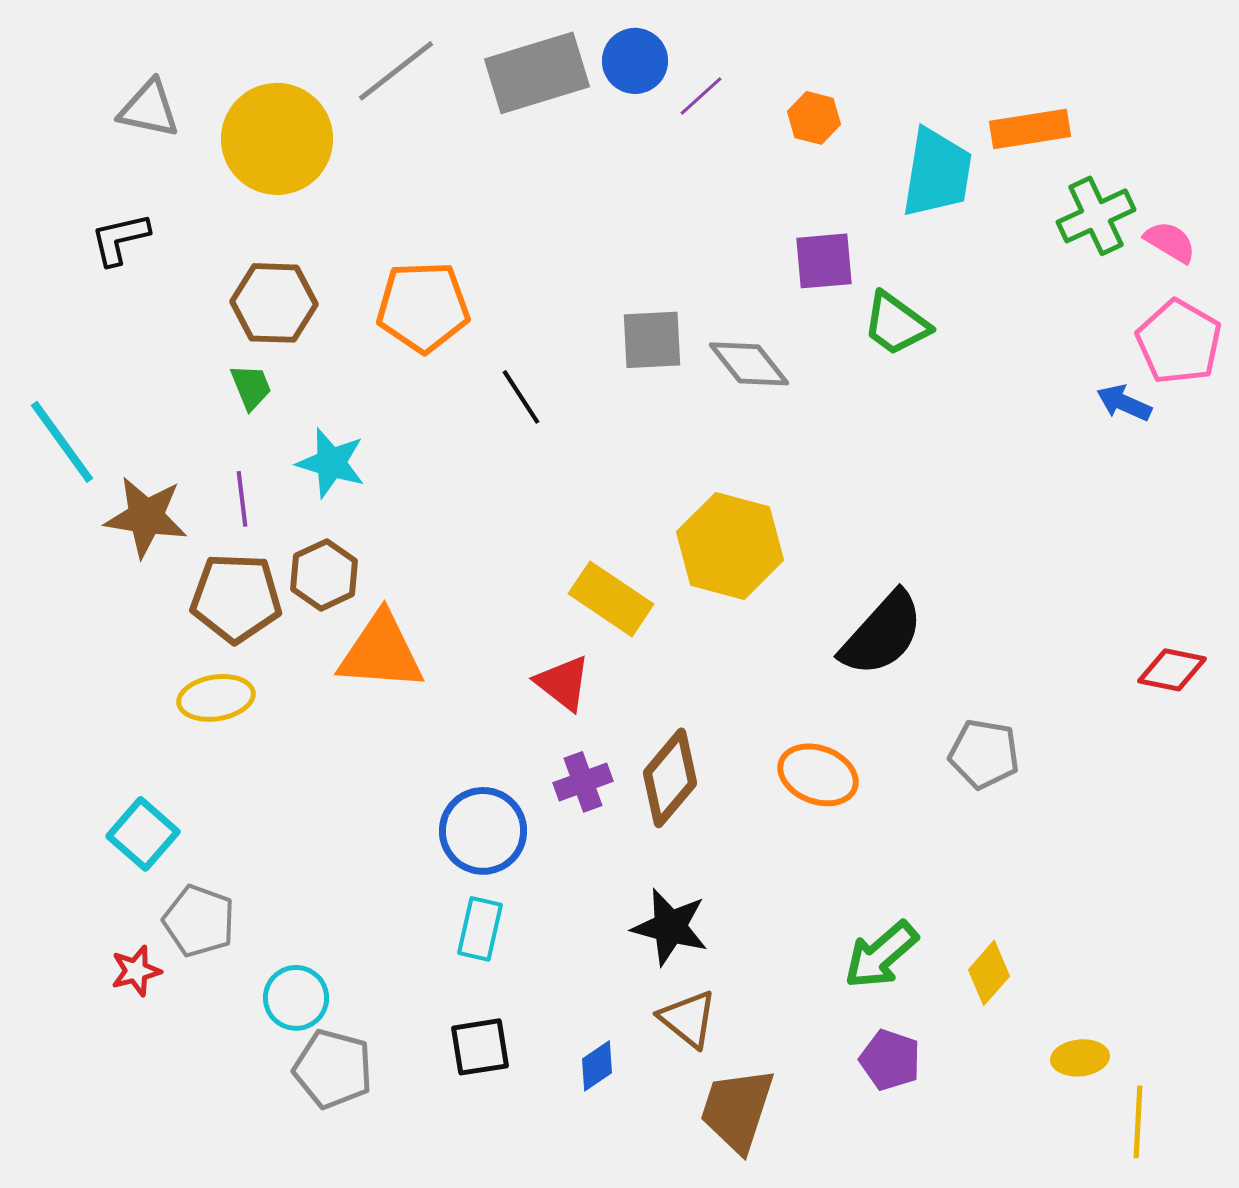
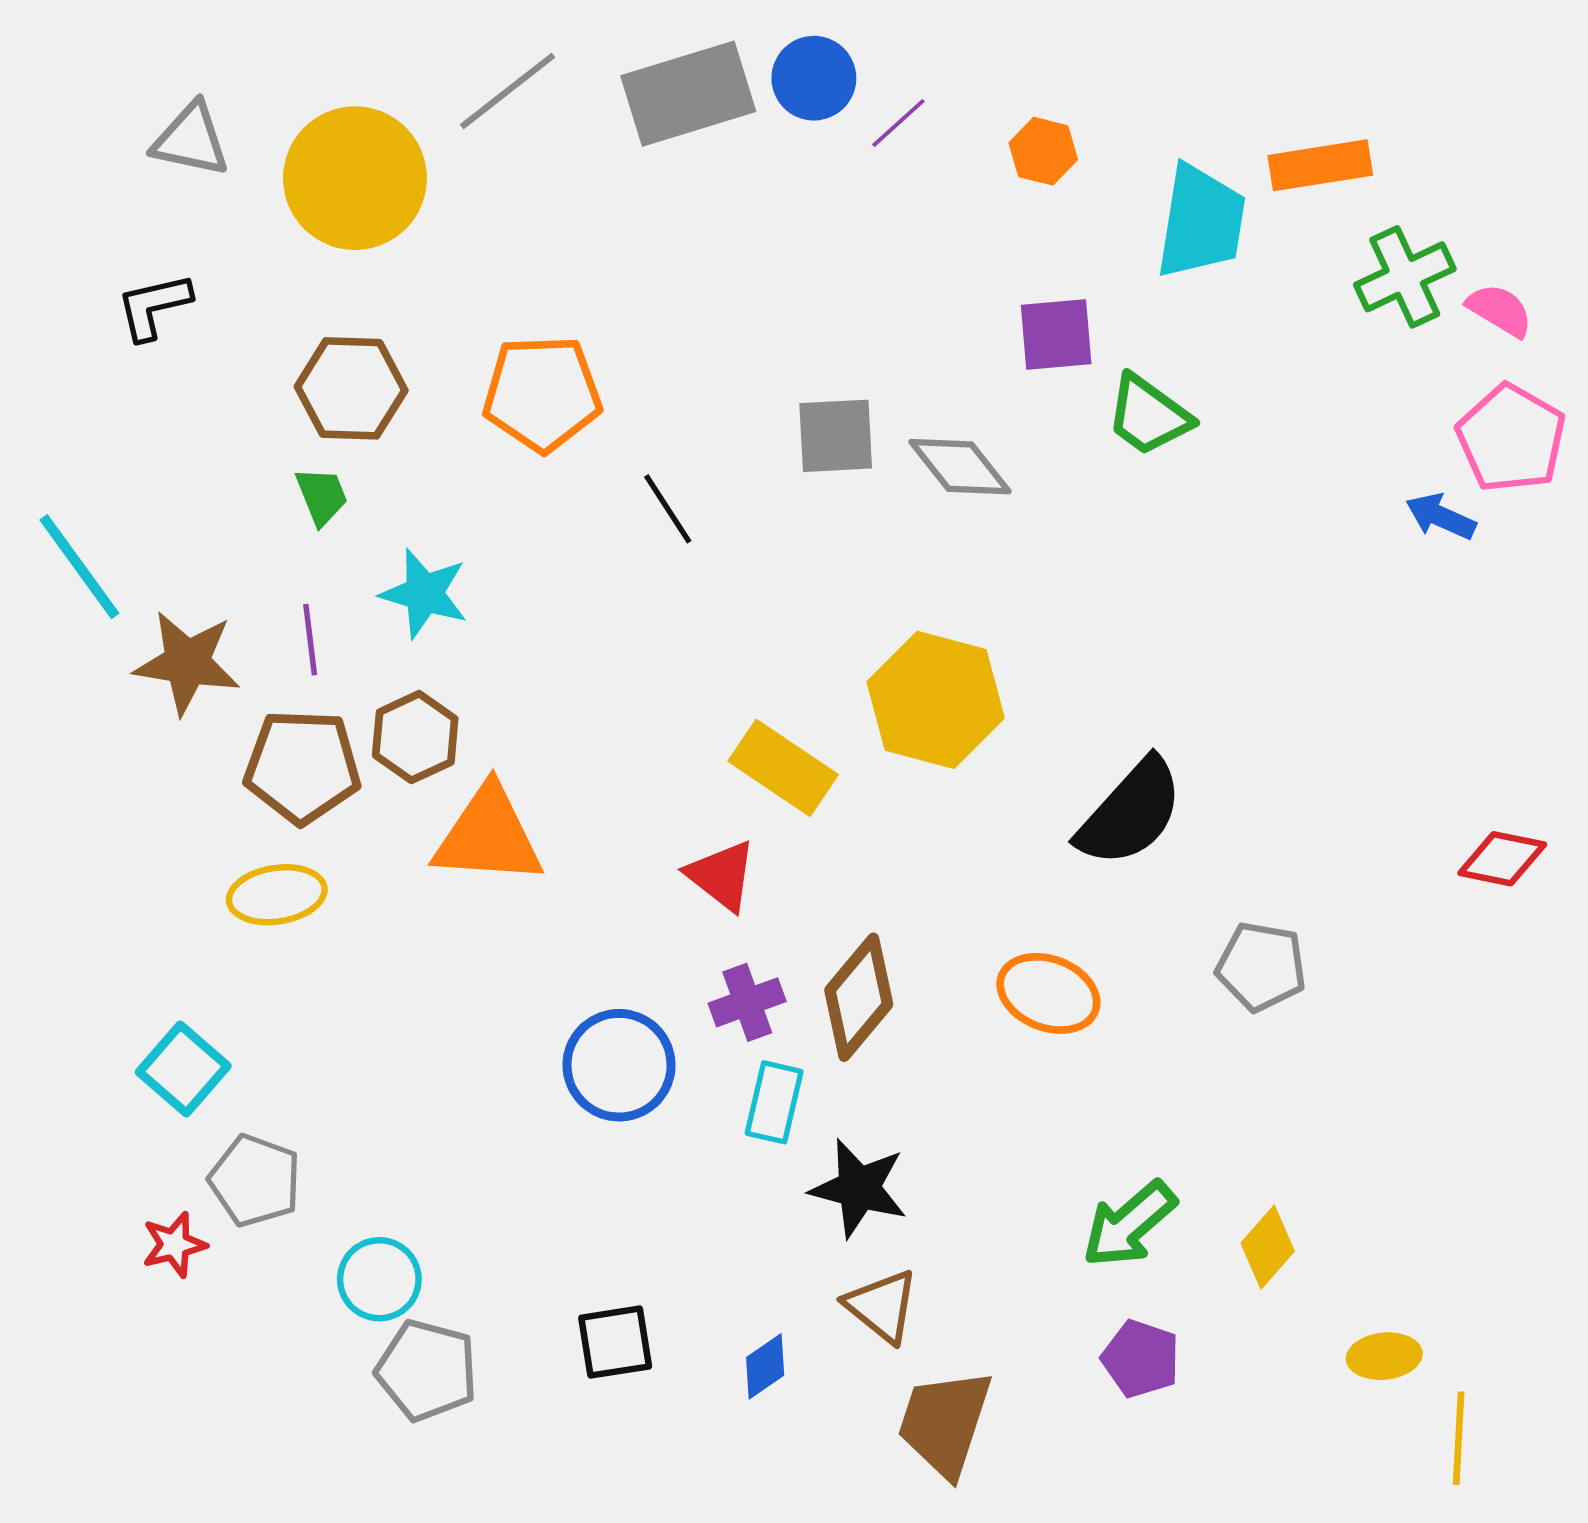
cyan rectangle: (480, 929) -> (774, 1102), moved

